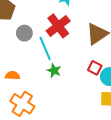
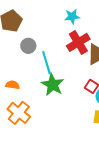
red cross: (58, 26) -> (78, 42), moved
green star: (54, 71) -> (53, 85), size x1.6

